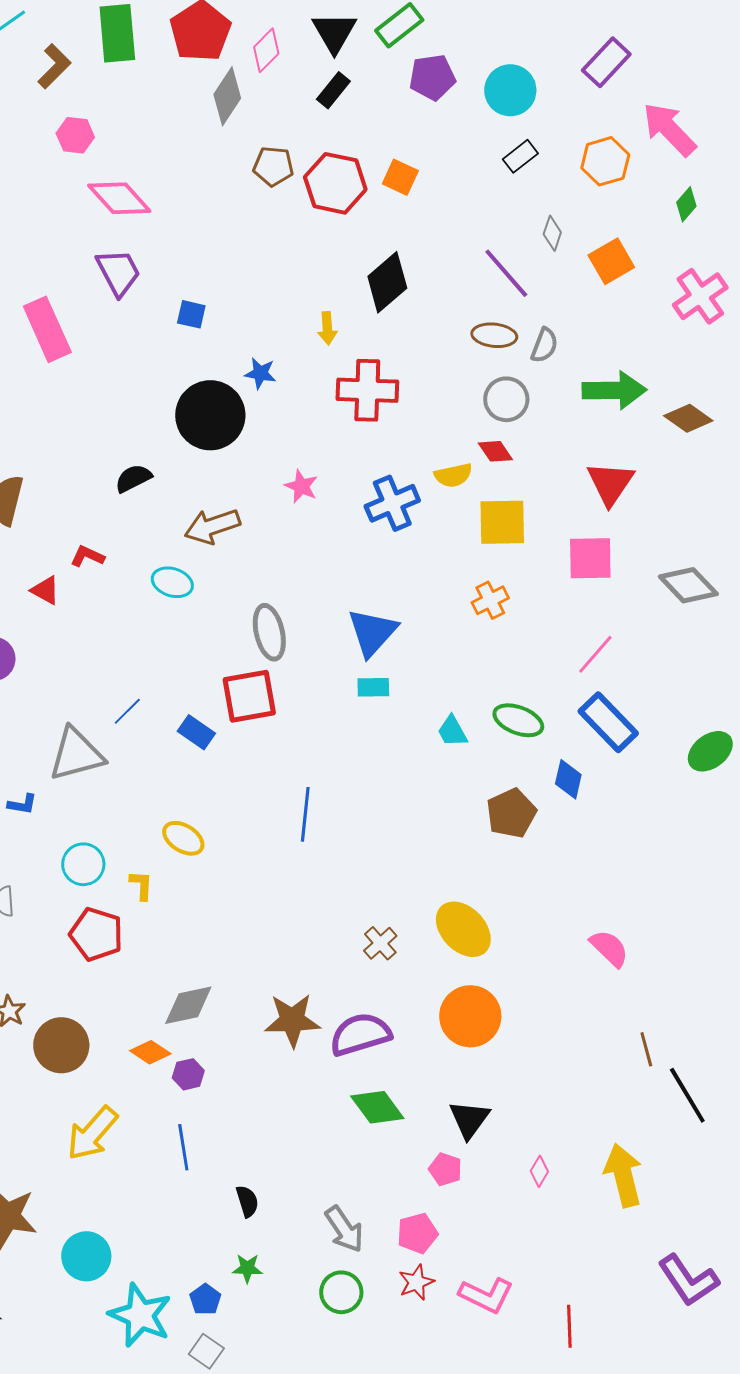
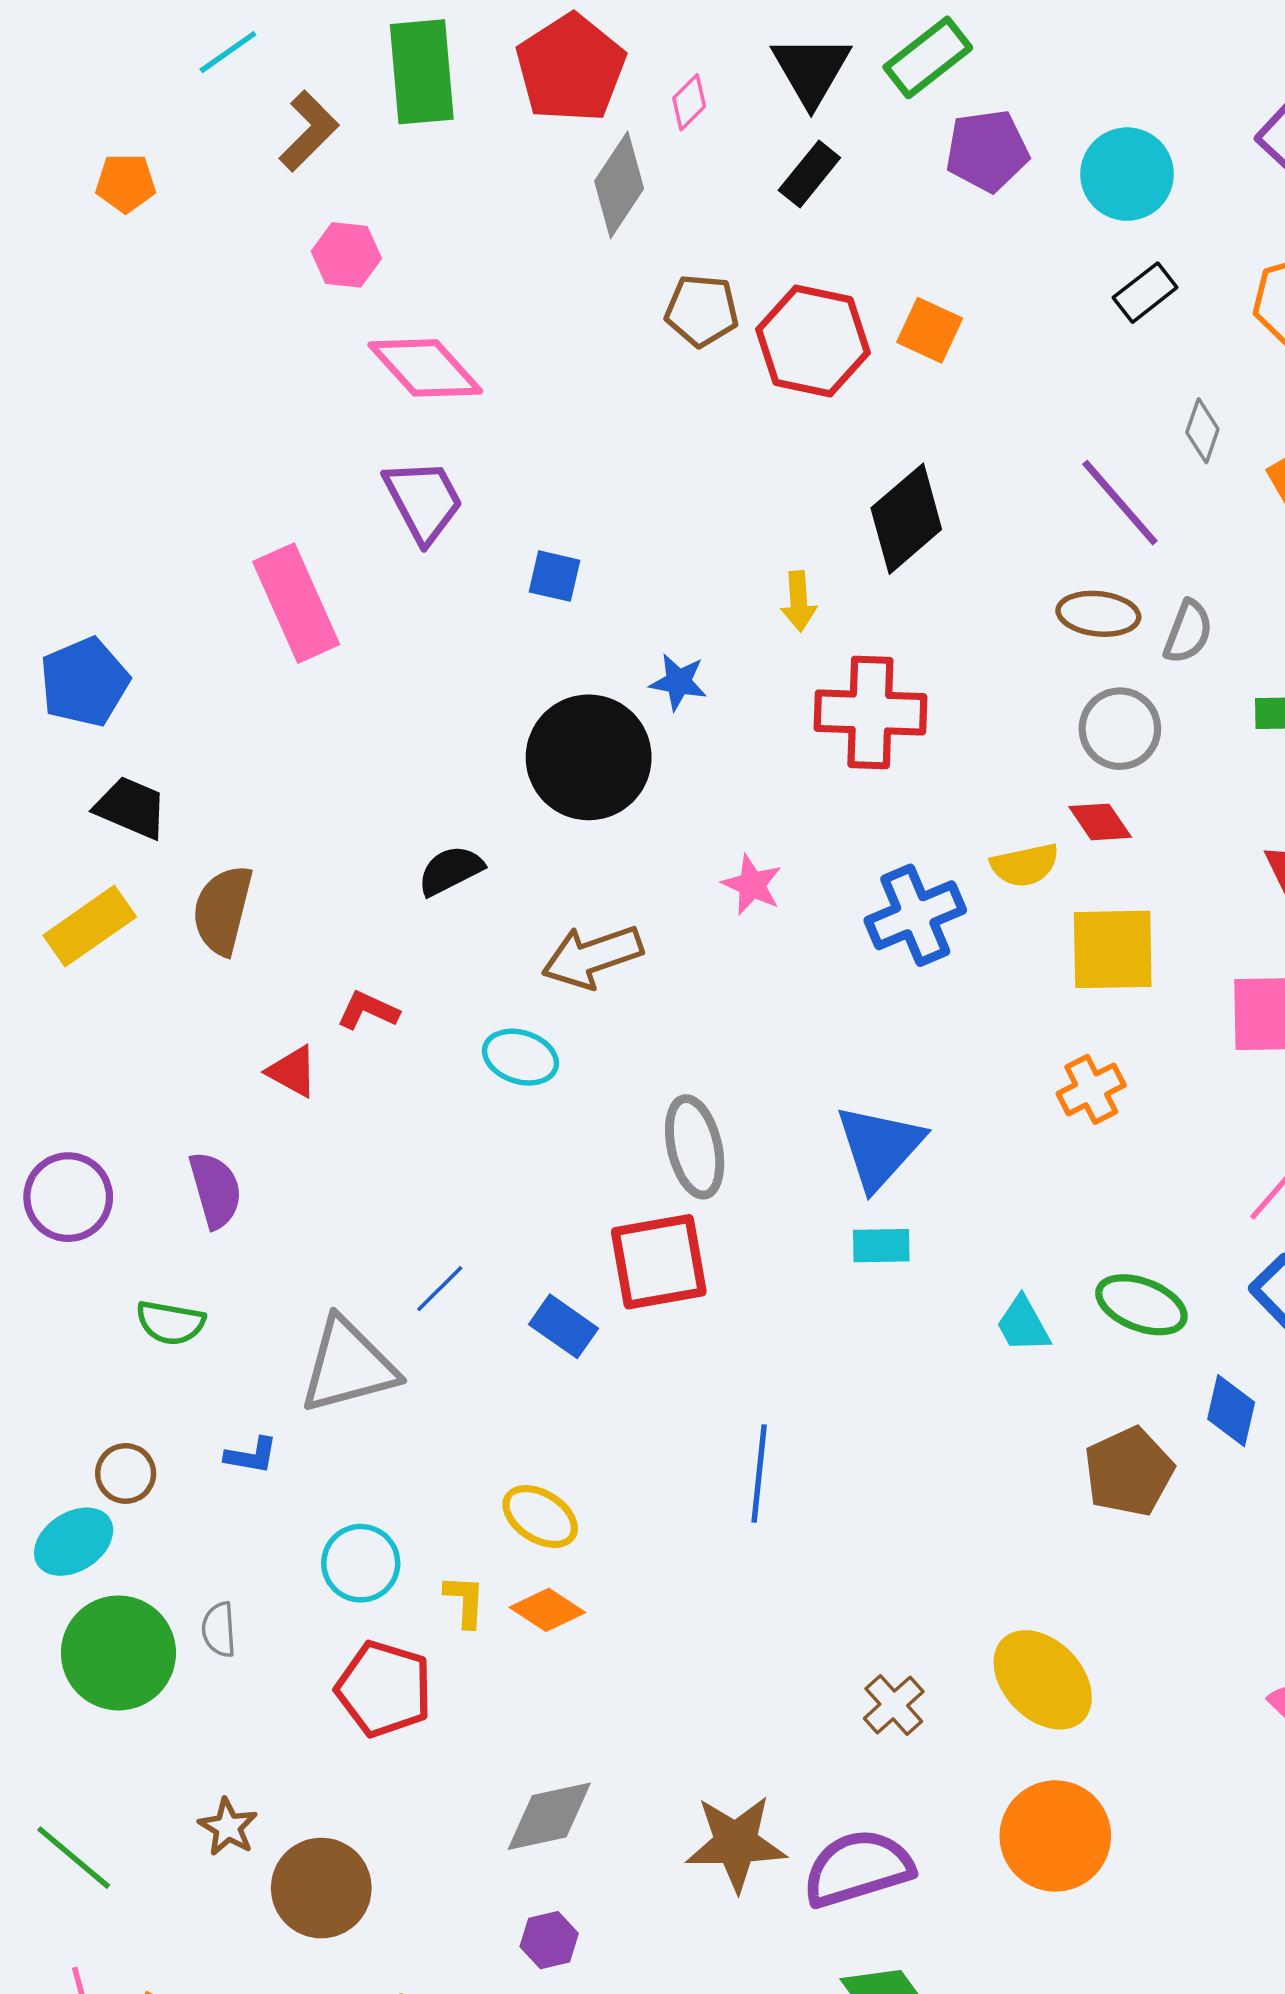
pink diamond: (266, 50) -> (689, 102), size x0.7
orange diamond: (150, 1052) -> (547, 1610), moved

